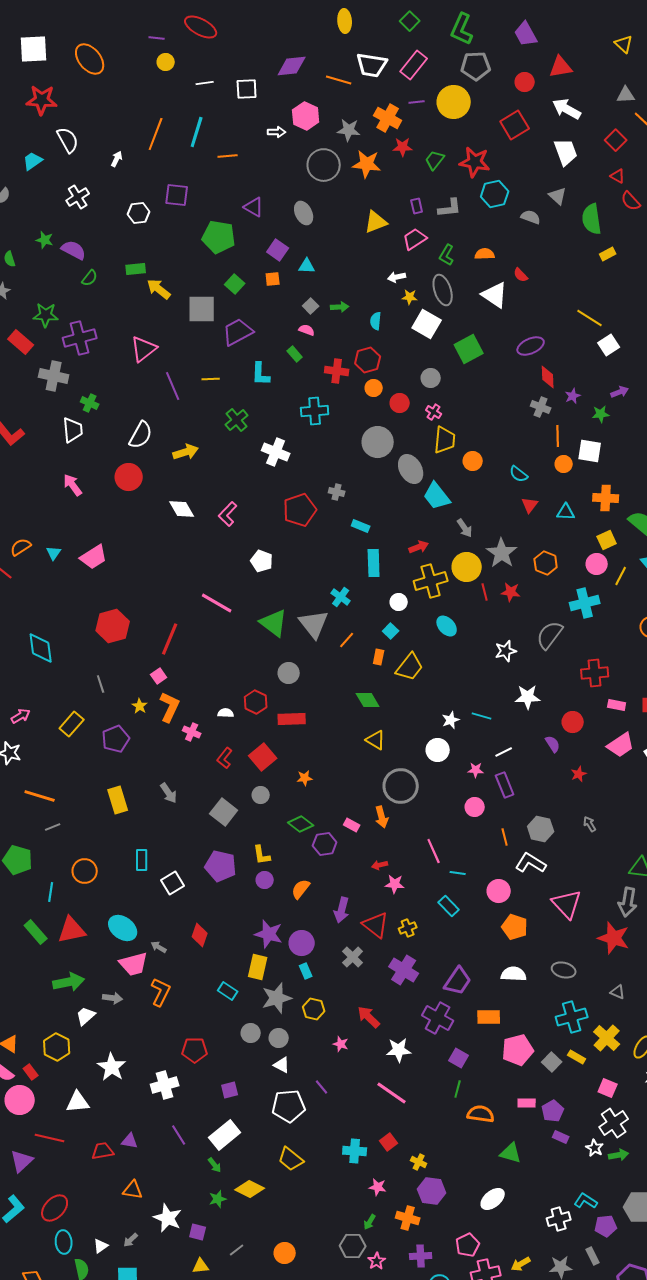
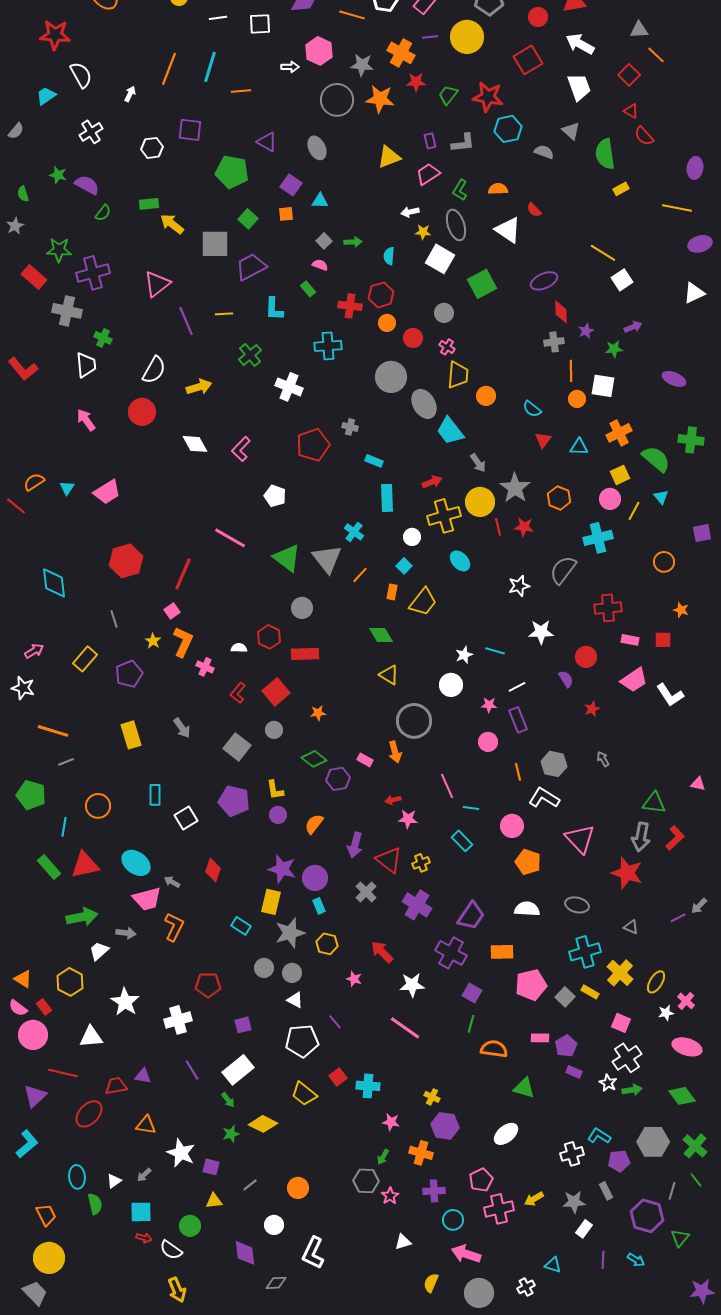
gray cross: (541, 407) -> (554, 342), turned -30
orange cross: (606, 498) -> (619, 433), turned -30
red square: (389, 1142) -> (338, 1077), moved
red ellipse: (55, 1208) -> (89, 1114), moved

